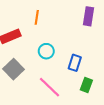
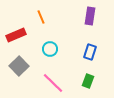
orange line: (37, 17) -> (41, 17), turned -32
blue rectangle: (75, 63) -> (90, 52), moved

